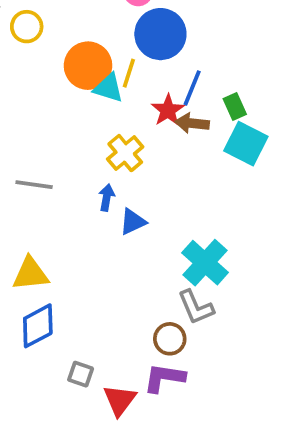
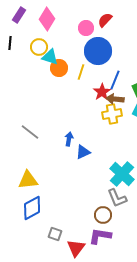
yellow circle: (27, 27) -> (39, 47), moved
orange circle: (88, 66) -> (59, 68), size x0.7
cyan triangle: (108, 88) -> (50, 57), moved
yellow cross: (125, 153) -> (112, 114), moved, turned 30
gray line: (34, 185) -> (30, 132), turned 30

